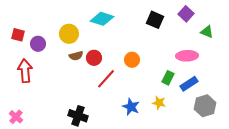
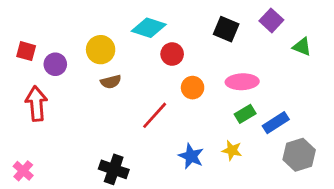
pink ellipse: (187, 56) -> (242, 82), moved
red circle: (94, 58) -> (172, 54), moved
green rectangle: (168, 78) -> (245, 114), turned 32

